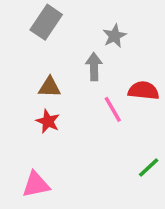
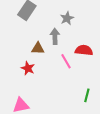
brown triangle: (50, 87) -> (38, 48), moved
green line: (149, 167) -> (87, 95), turned -32

